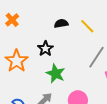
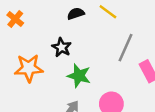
orange star: (17, 61) -> (29, 68), turned -30

